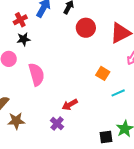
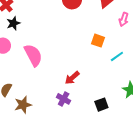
black square: (106, 137) -> (101, 105), moved

